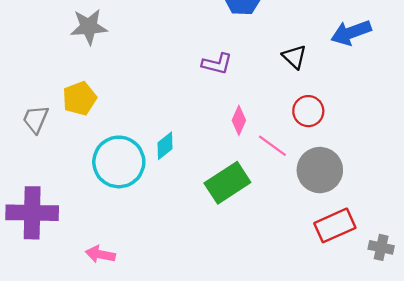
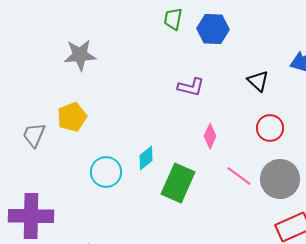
pink line: (272, 146) -> (239, 176), moved
cyan circle: (119, 162) -> (106, 172), size x0.7
green rectangle: (227, 183) -> (178, 183), moved, turned -33

